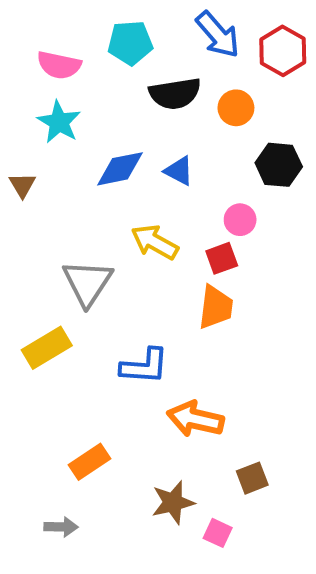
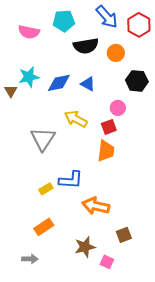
cyan star: (59, 122) -> (29, 77), moved, turned 30
yellow rectangle: (47, 348) -> (46, 189), moved, size x0.6

